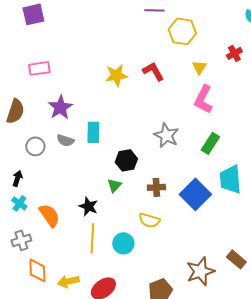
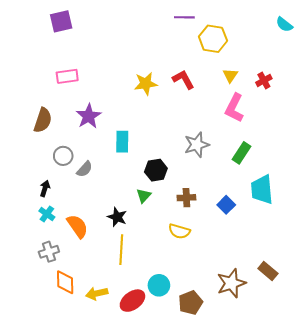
red cross: (234, 53) -> (264, 80), moved
gray star: (166, 135) -> (197, 145), turned 30
gray semicircle: (65, 140) -> (85, 169), moved, turned -66
blue square: (195, 194) -> (226, 205), size x0.6
cyan circle: (123, 243) -> (159, 285), moved

